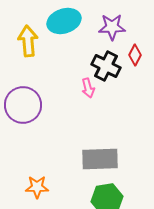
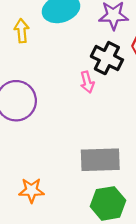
yellow arrow: (28, 41) -> (22, 31), size x0.7

